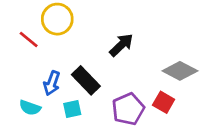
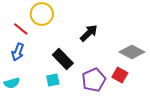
blue arrow: (52, 83) -> (18, 52), moved
cyan semicircle: (30, 108) -> (12, 83), moved, turned -35

